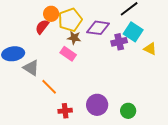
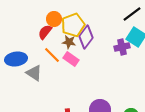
purple diamond: (98, 28) -> (86, 37), moved, turned -60
brown star: (74, 38) -> (69, 42), moved
orange line: (49, 87) -> (52, 55), moved

